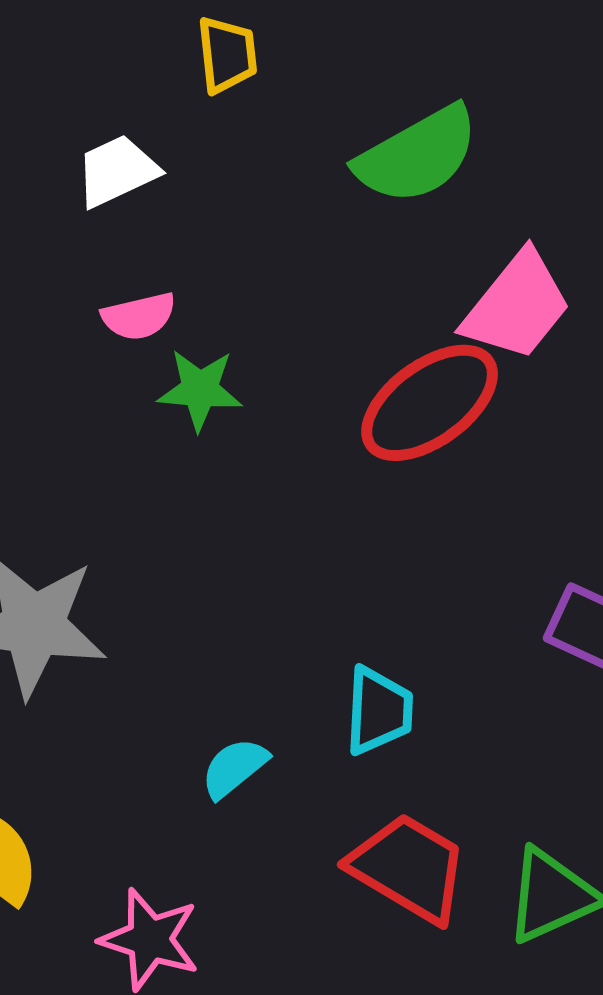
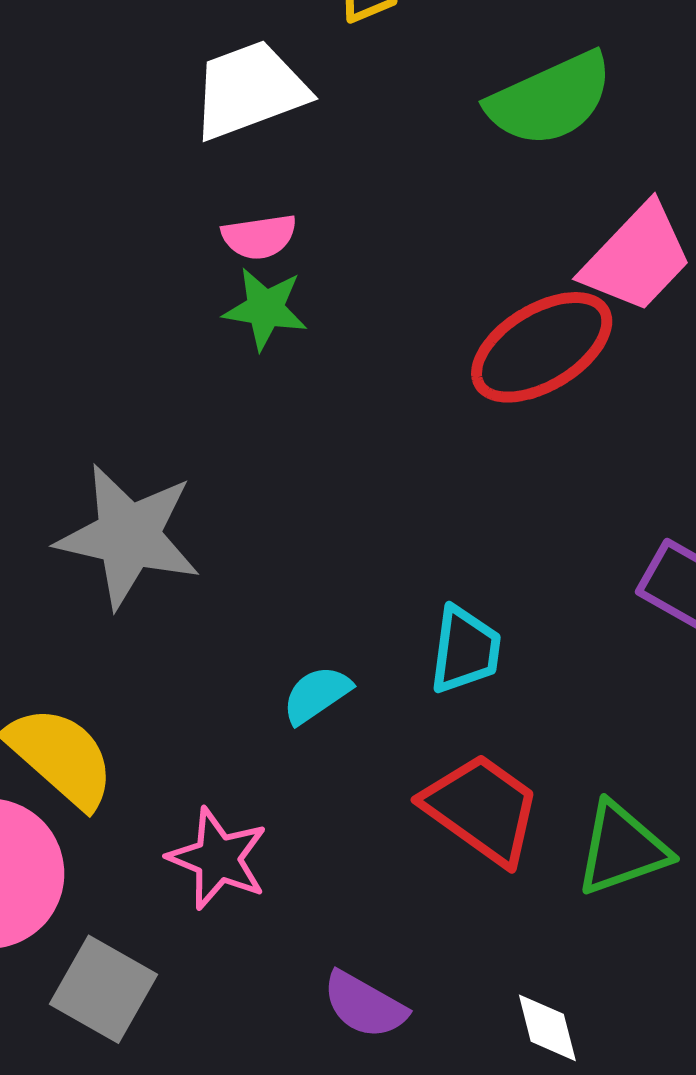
white trapezoid: (117, 171) -> (249, 90), size x1.4
green star: (200, 390) -> (265, 309), moved

